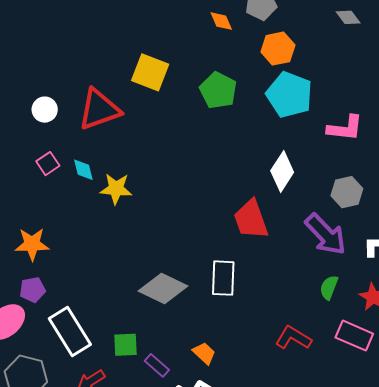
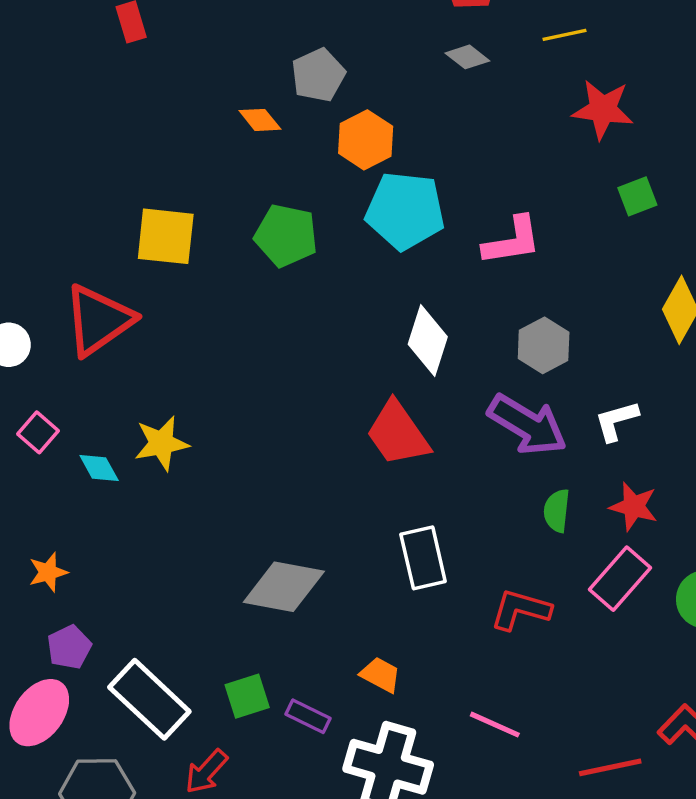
cyan diamond: (83, 170) -> (99, 468), moved
orange star: (32, 244) -> (48, 572), size x0.7
white rectangle: (223, 278) -> (423, 558), moved
pink rectangle: (354, 336) -> (620, 579), turned -57

